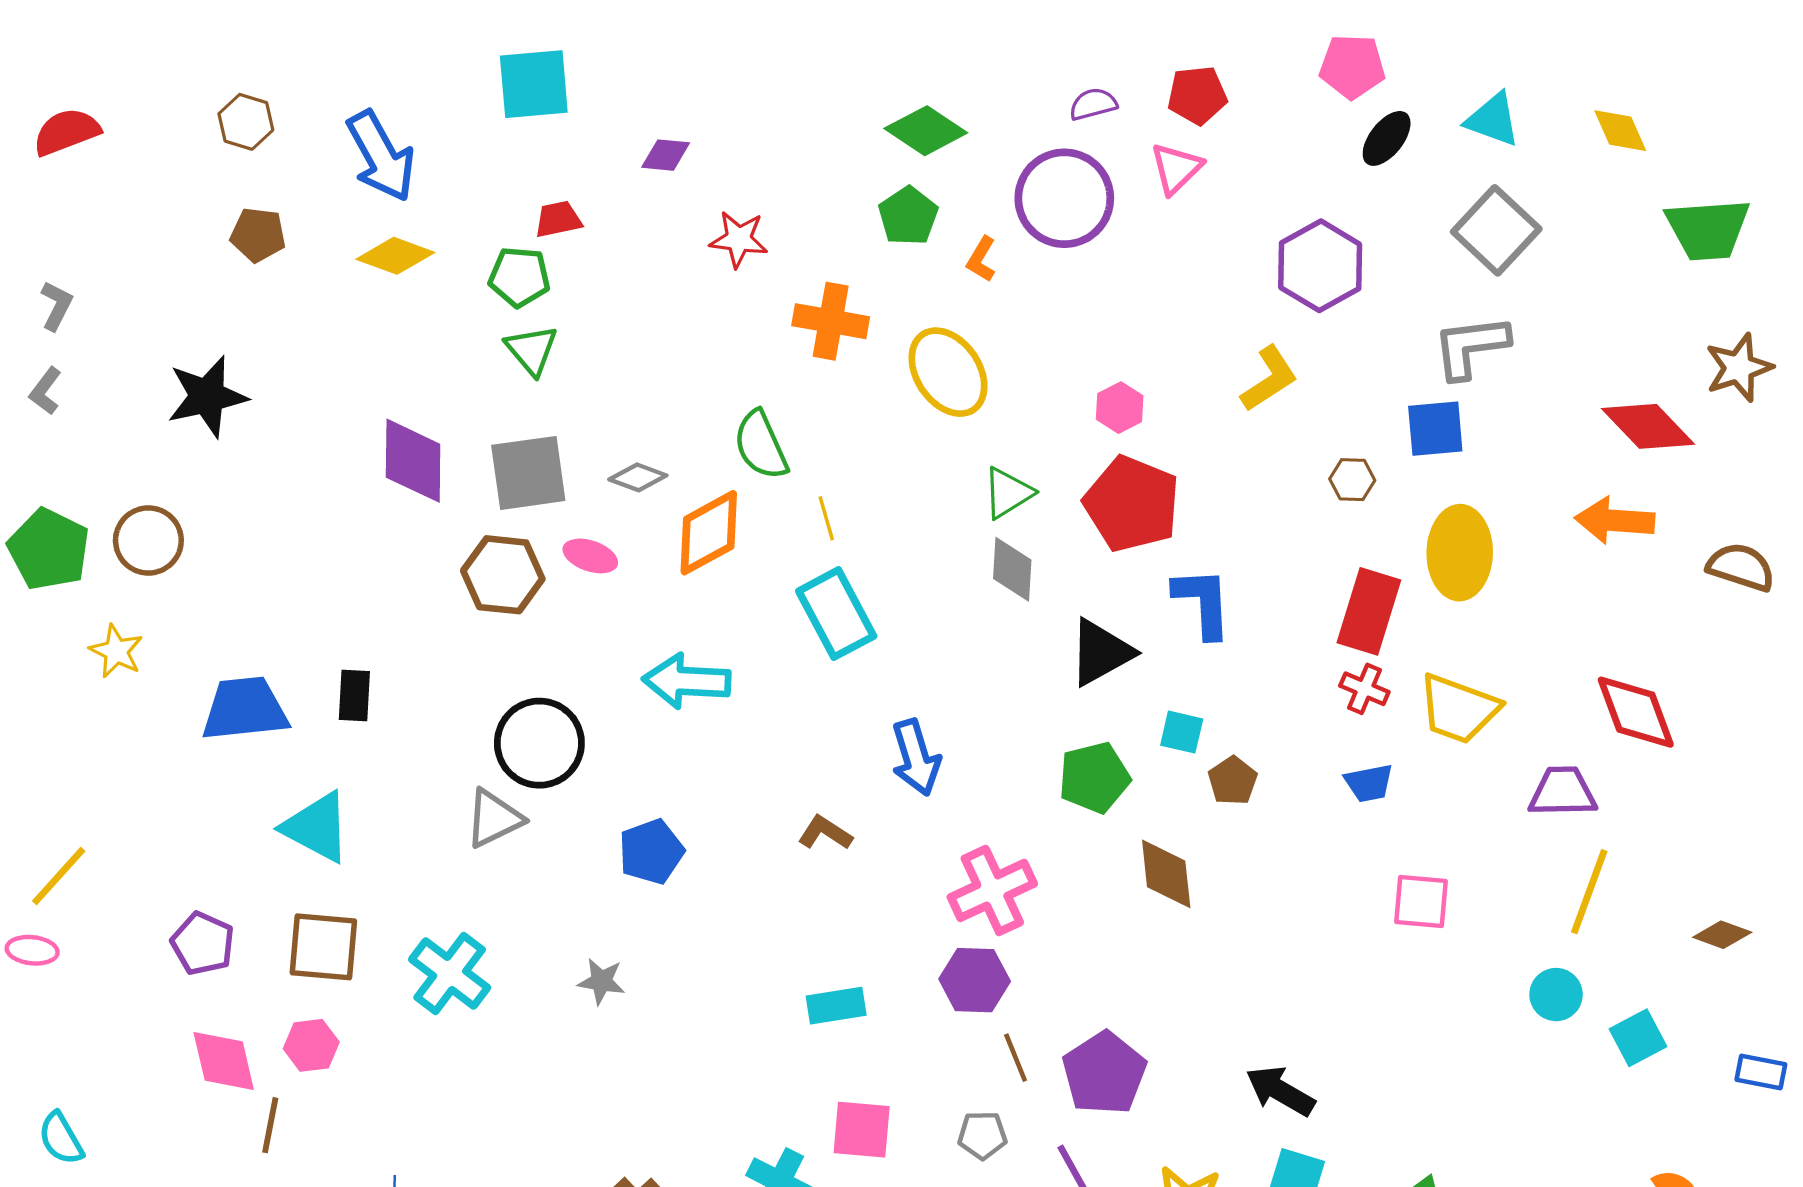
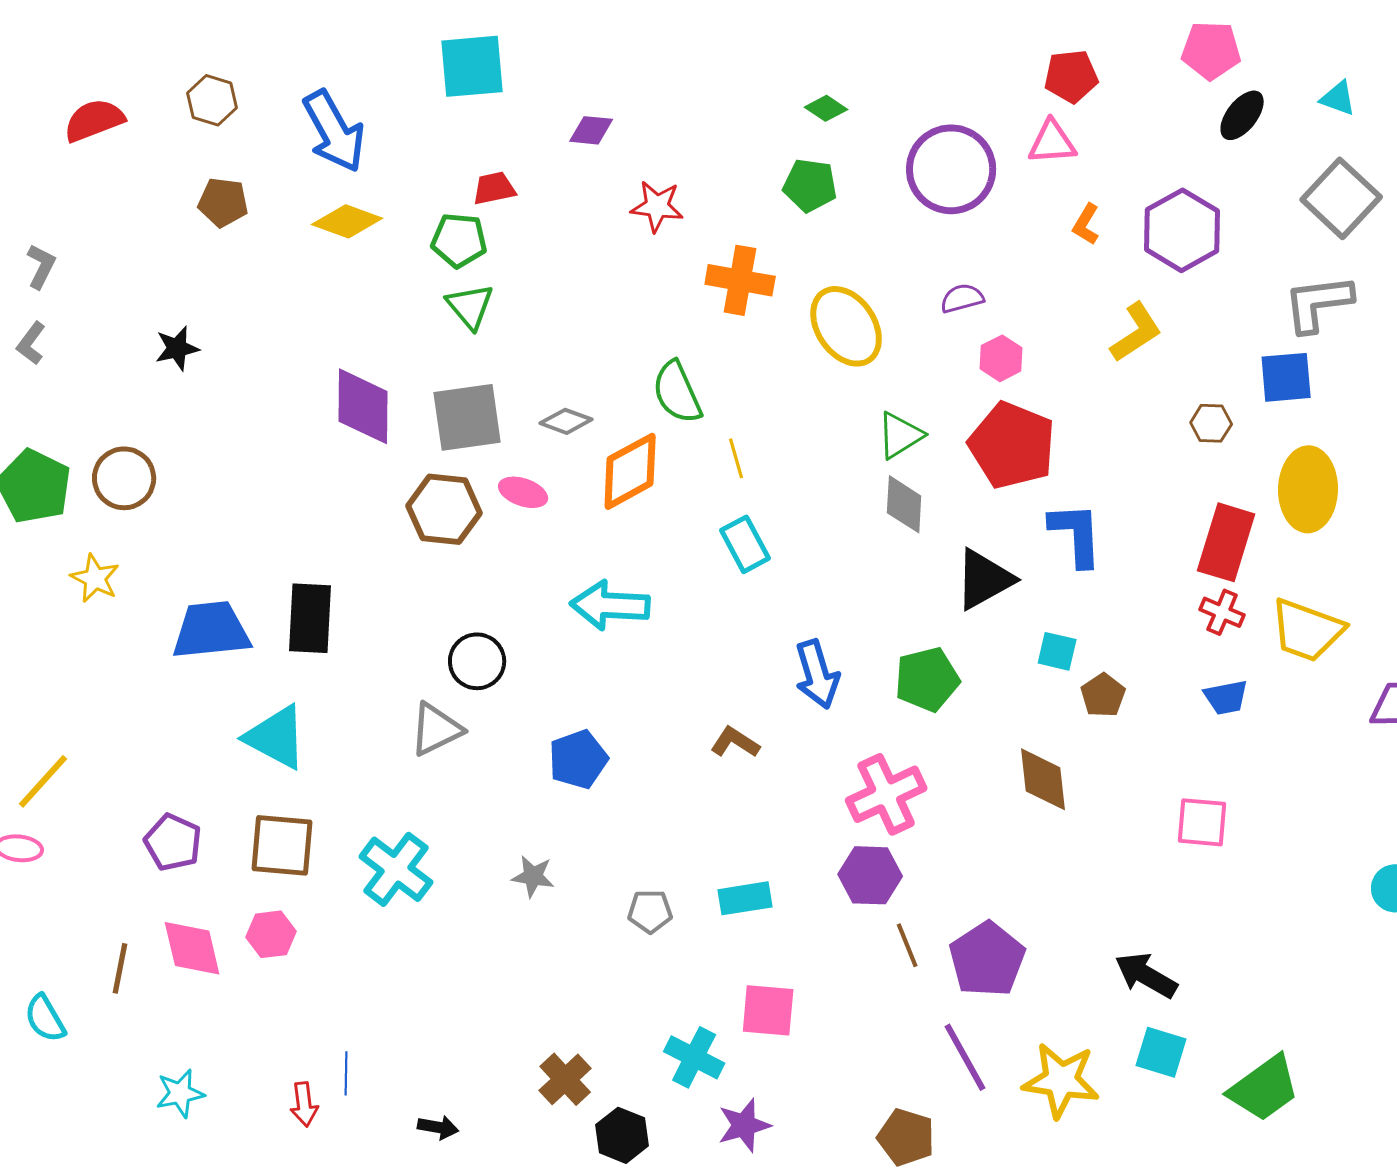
purple semicircle: (1093, 104) -> (962, 298), moved
cyan triangle: (1493, 120) -> (1338, 98), size x0.7
green diamond: (926, 131) -> (826, 108), size x0.6
red semicircle: (66, 132) -> (94, 120), moved
pink triangle: (1176, 168) -> (1052, 142), turned 40
green pentagon: (908, 216) -> (810, 185), turned -30
orange L-shape: (981, 259) -> (1086, 224), moved
black star: (207, 396) -> (177, 348), size x0.6
cyan rectangle: (836, 614) -> (745, 544), size x0.7
black rectangle: (354, 696) -> (310, 618), size x1.5
black circle: (539, 743) -> (477, 661), size x0.7
green pentagon: (1094, 777) -> (927, 679), moved
pink square: (1421, 902) -> (1202, 822), moved
brown line: (270, 1125) -> (120, 968), moved
gray pentagon: (982, 1135) -> (650, 911), moved

